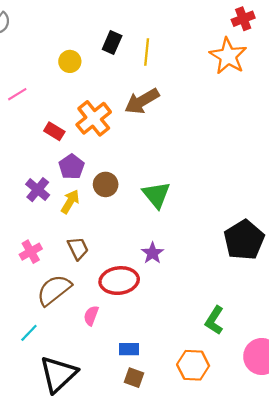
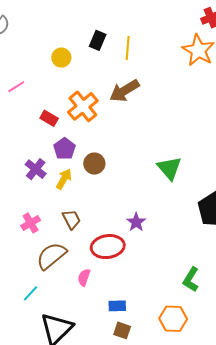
green triangle: (156, 195) -> (169, 168), moved

